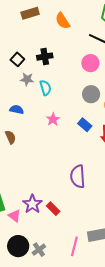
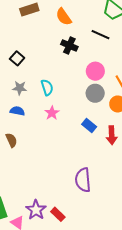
black cross: (45, 57) -> (69, 45), moved, turned 35
pink circle: (90, 63) -> (95, 71), moved
gray star: (27, 79) -> (20, 88), moved
pink star: (53, 119) -> (52, 113), moved

